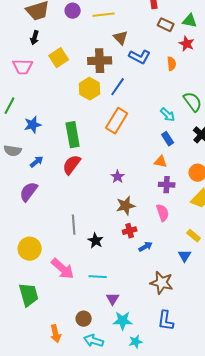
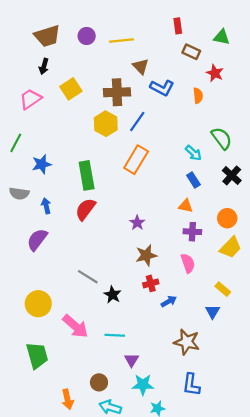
green triangle: (190, 21) -> (222, 37), moved
pink trapezoid: (23, 67) -> (30, 99), turned 145
blue arrow: (37, 162) -> (46, 206), turned -64
gray line: (74, 225) -> (88, 277), turned -54

